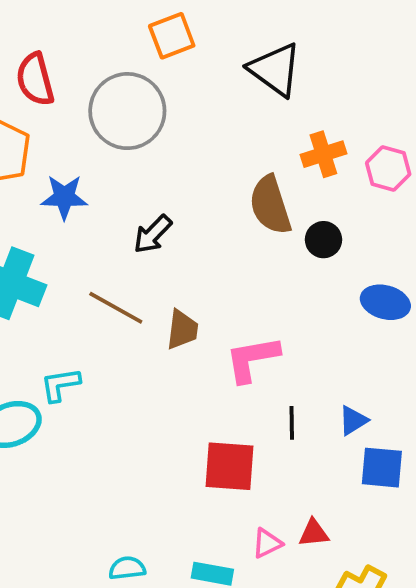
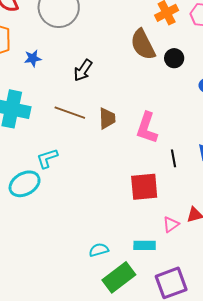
blue star: (64, 197) -> (33, 58), size x0.7
pink L-shape: (252, 359) -> (147, 128), turned -52

